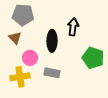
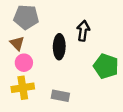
pink circle: (30, 58) -> (24, 63), moved
gray rectangle: (52, 73) -> (60, 96), moved

